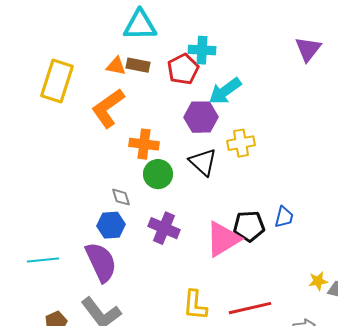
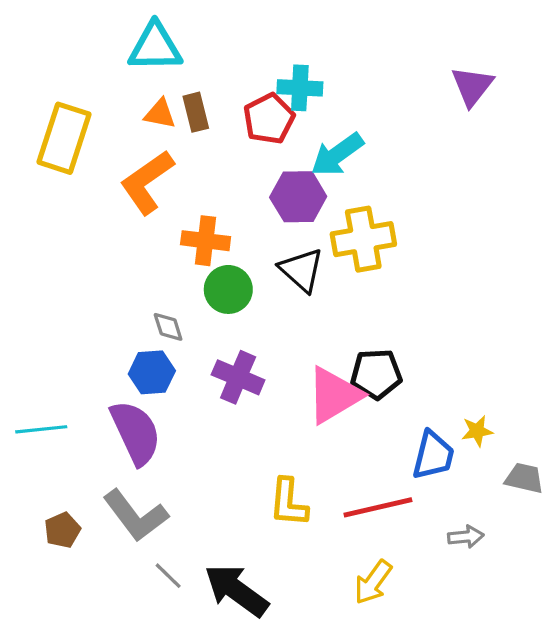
cyan triangle: (140, 25) -> (155, 47), moved
brown rectangle: (138, 65) -> (196, 112), turned 65
yellow cross: (241, 143) -> (363, 239), size x1.4
blue trapezoid: (284, 217) -> (433, 455), moved, size x1.4
yellow star: (318, 281) -> (477, 431), moved

